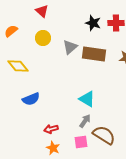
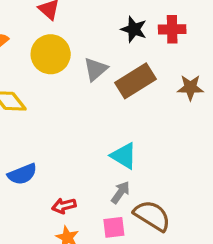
yellow circle: (43, 38) -> (51, 54), size x1.5
brown rectangle: (94, 54) -> (135, 81), turned -40
blue semicircle: (31, 99) -> (22, 174), moved

